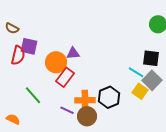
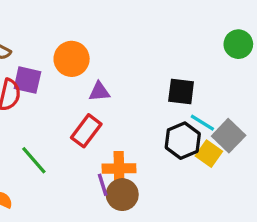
black square: (151, 58) -> (181, 92), moved
orange circle: (56, 62) -> (72, 59), moved
black hexagon: (109, 97) -> (183, 141), moved
purple line: (67, 110) -> (103, 185), moved, turned 48

